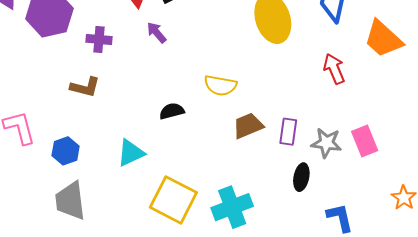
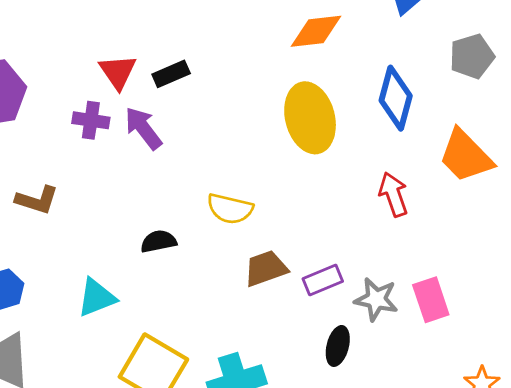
purple arrow: (157, 33) -> (143, 128), size x1.4
purple cross: (99, 39) -> (91, 120), moved
purple rectangle: (288, 132) -> (323, 280), turned 56

